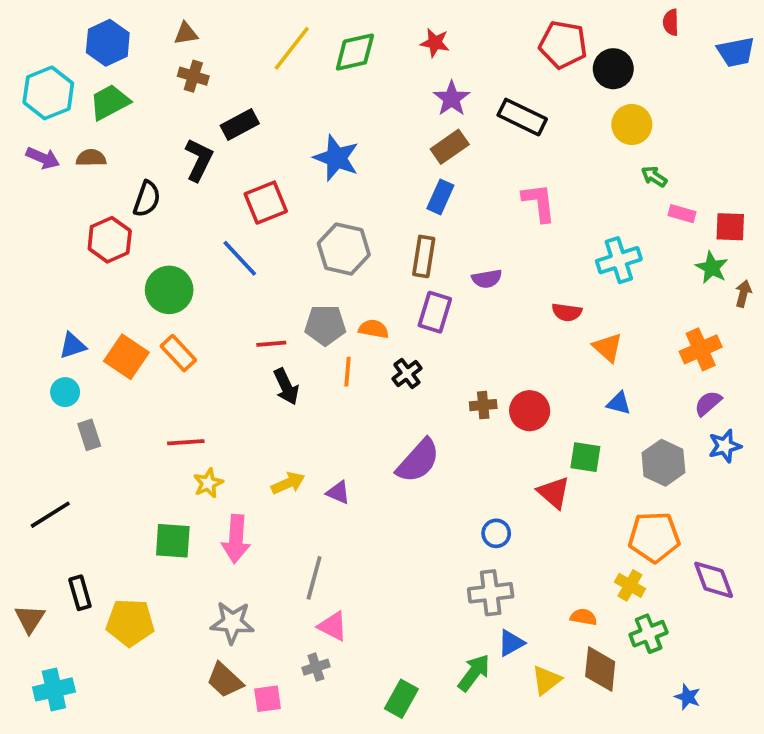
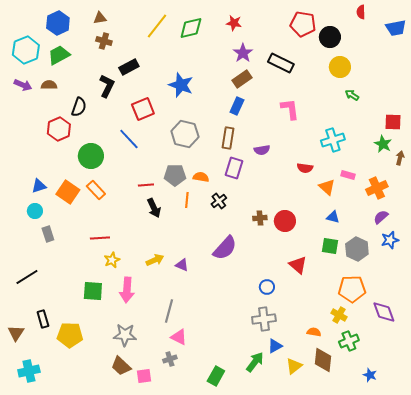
pink rectangle: (682, 214) -> (348, 175), moved
green square: (585, 457) -> (330, 246), moved

